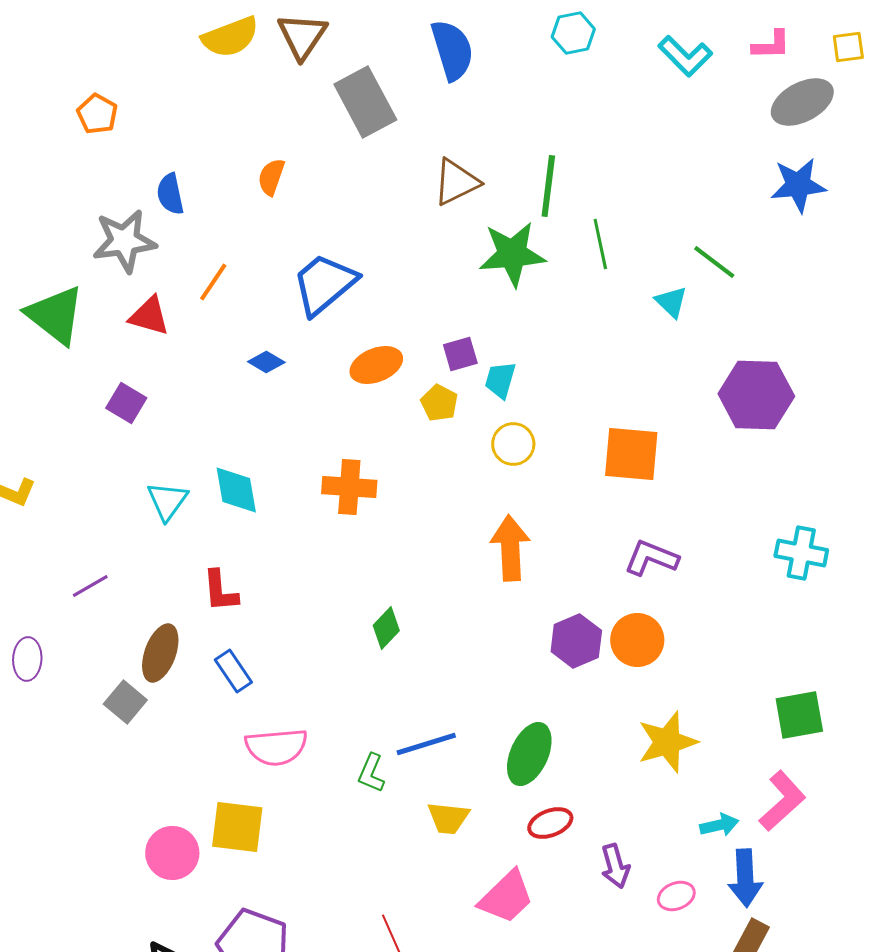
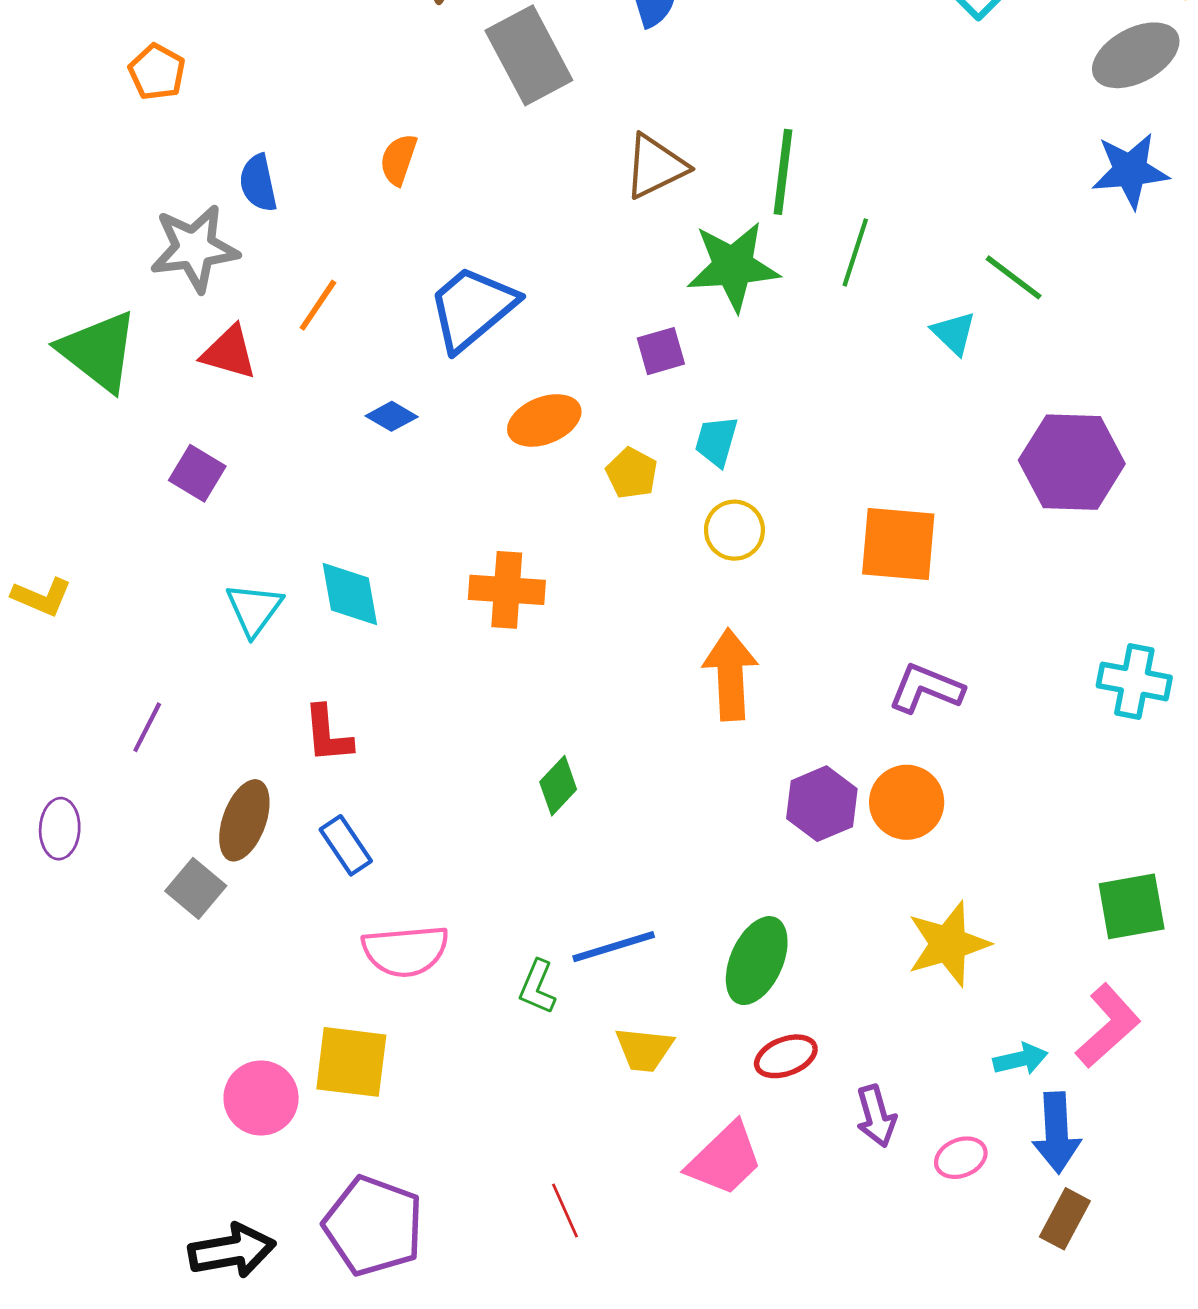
green line: (600, 244) -> (855, 252), turned 30
purple square: (460, 354) -> (661, 351), moved
purple line: (90, 586) -> (147, 727), turned -33

